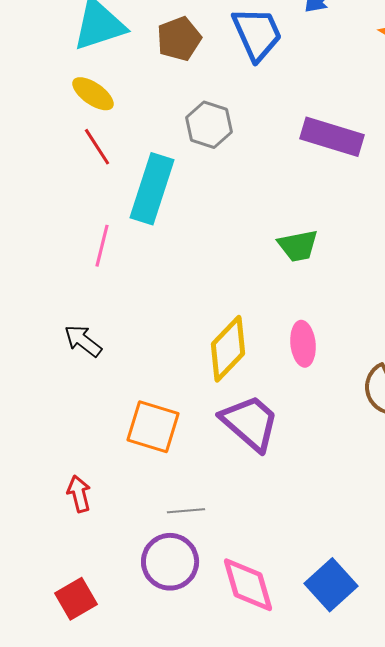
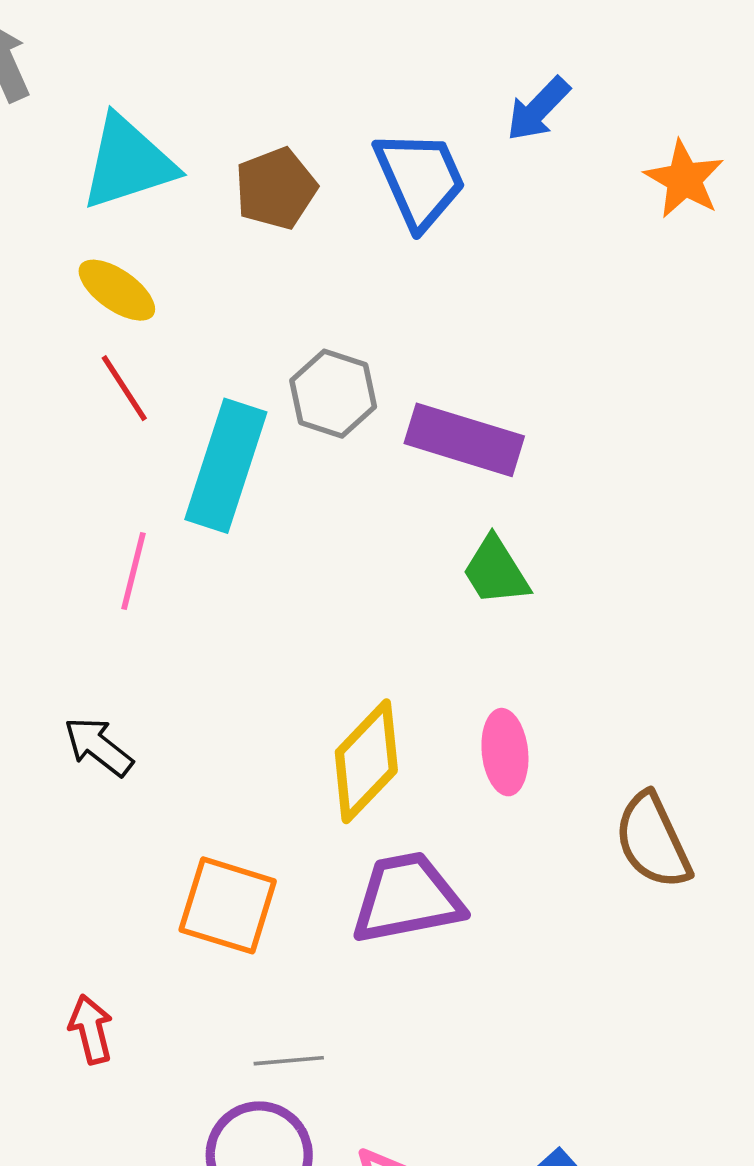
gray hexagon: (209, 125) -> (333, 394), moved
purple rectangle: (332, 137) -> (464, 440), moved
green trapezoid: (298, 246) -> (496, 571), turned 69
purple trapezoid: (250, 423) -> (407, 898), turned -52

